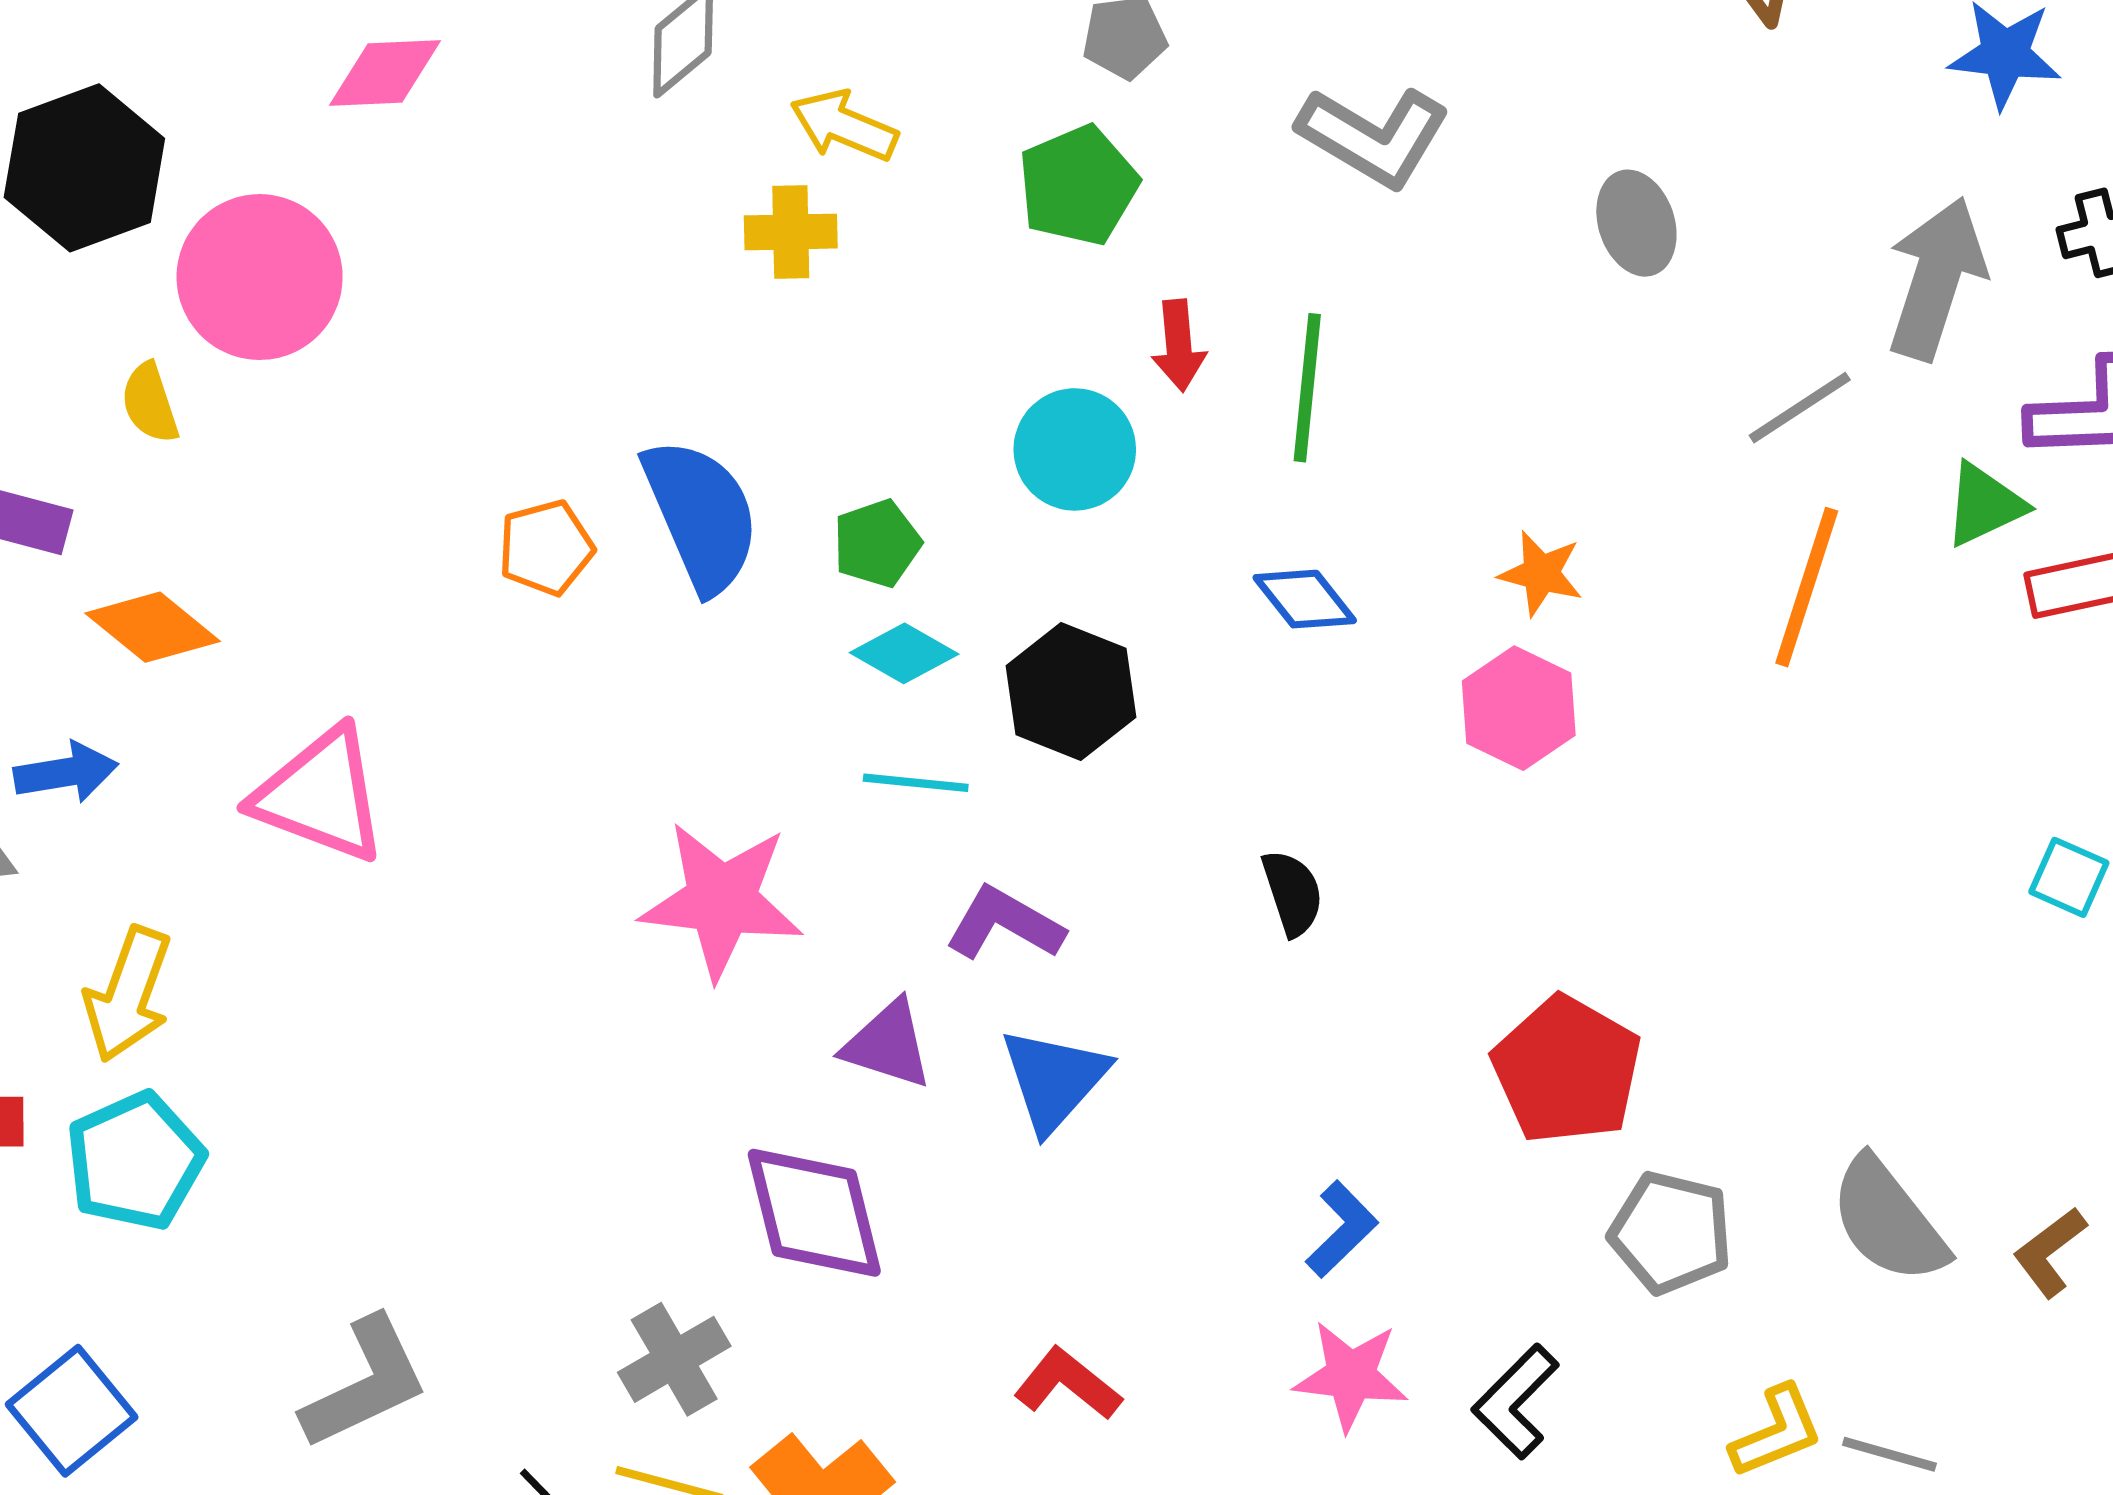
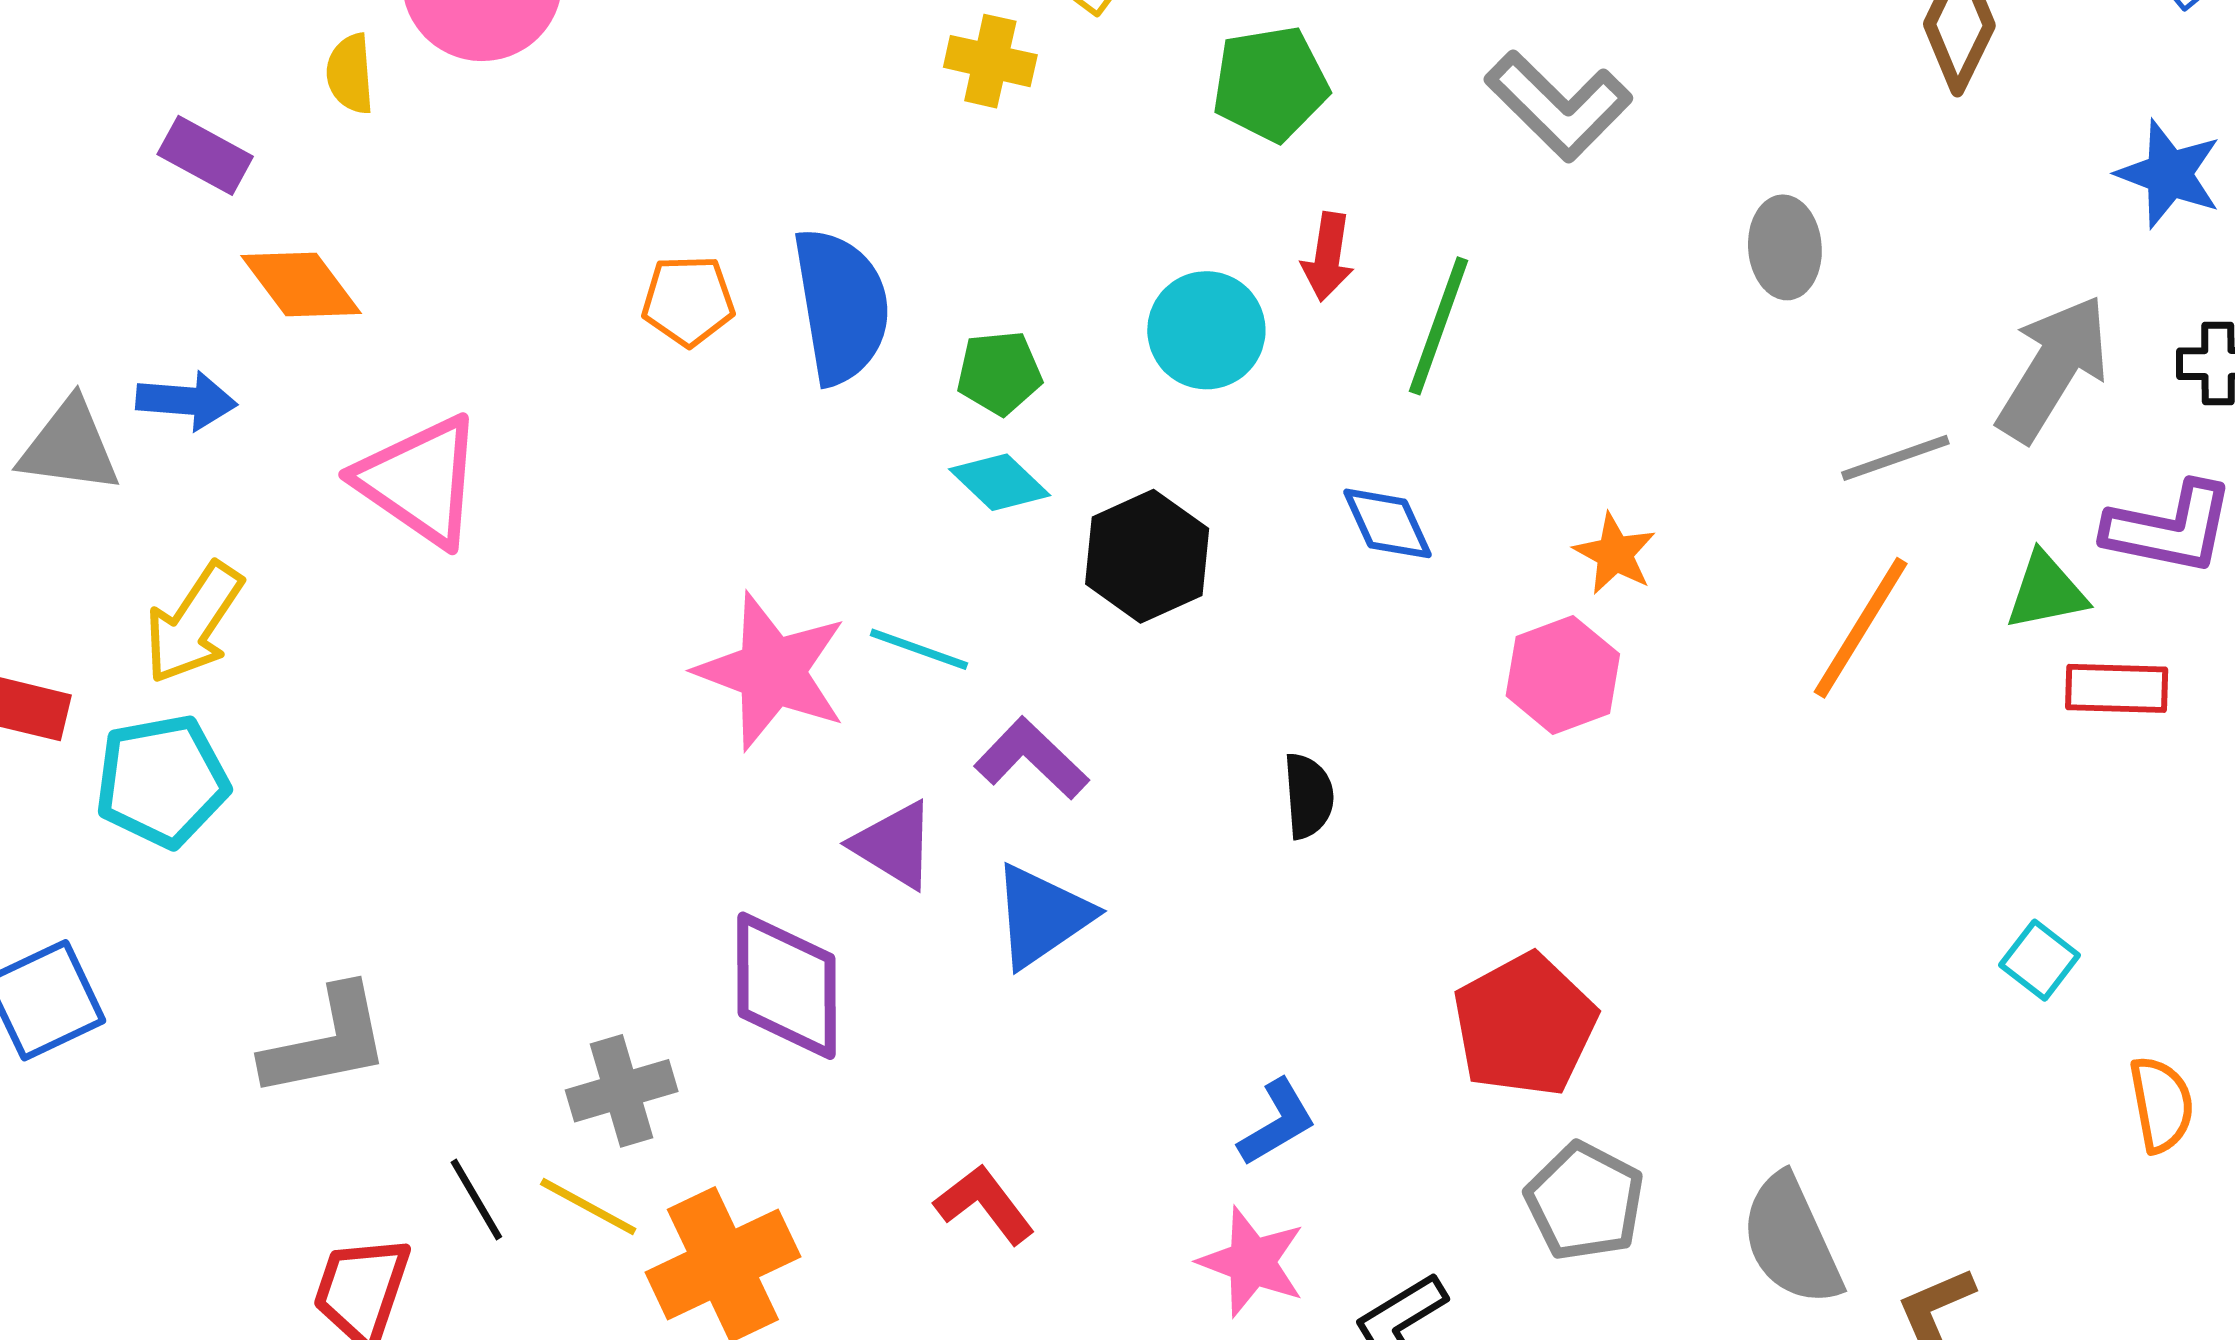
cyan line: (916, 783) -> (919, 649), moved

